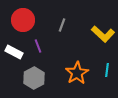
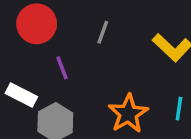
white rectangle: (14, 52) -> (21, 95), moved

